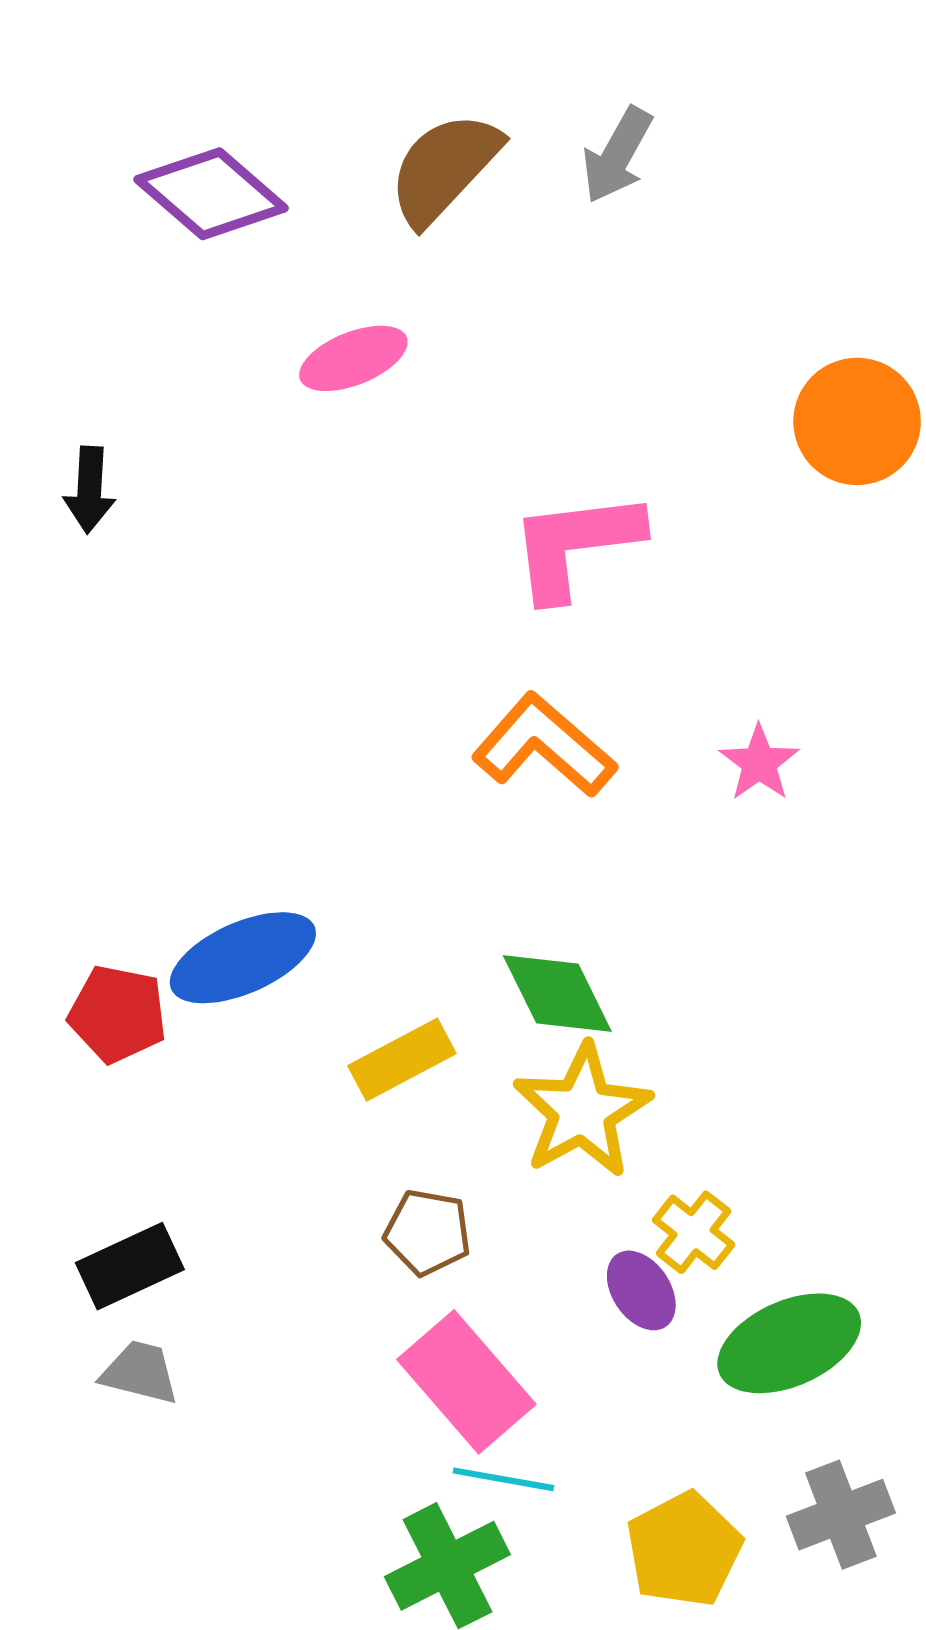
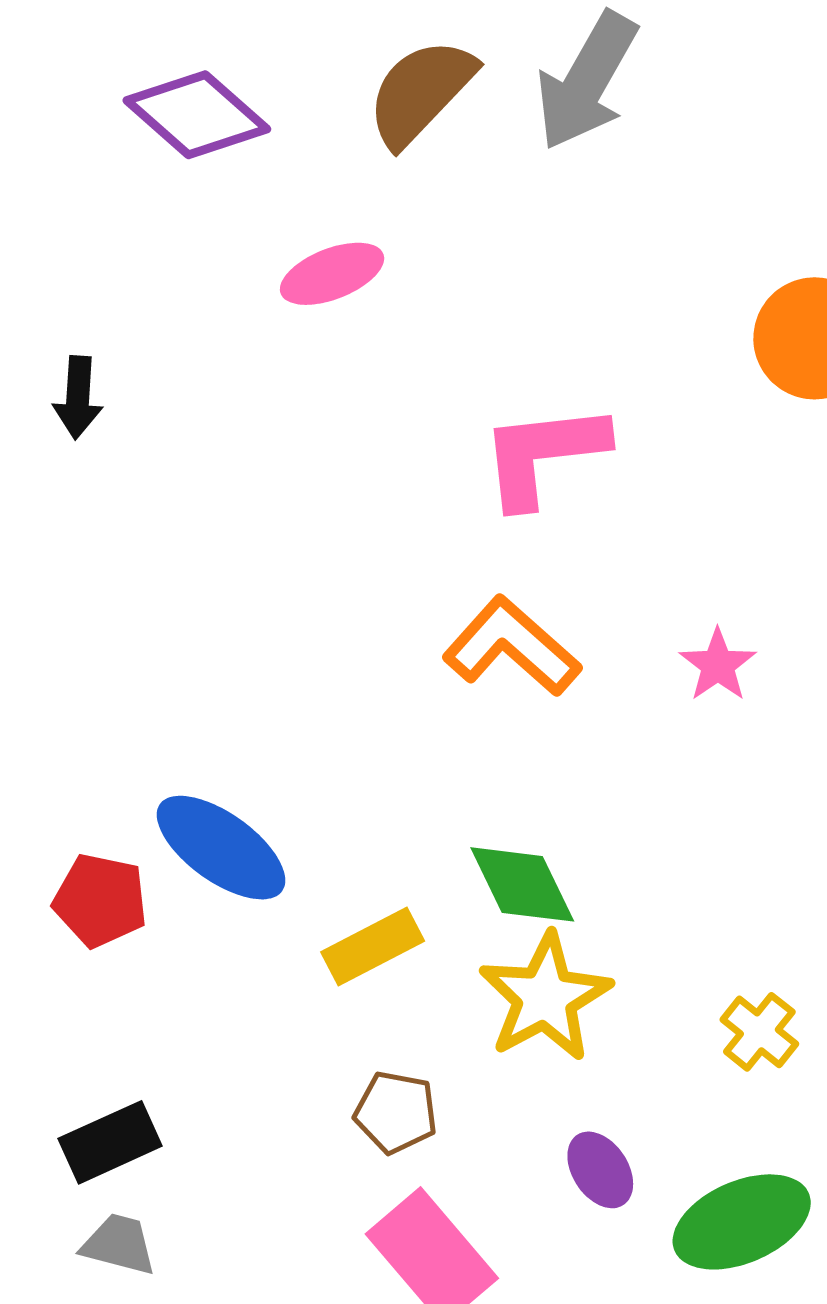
gray arrow: (617, 155) -> (587, 81), size x1.5
blue ellipse: (243, 958) -> (221, 848), turned 59
yellow cross: (694, 1232) -> (759, 1032), moved

